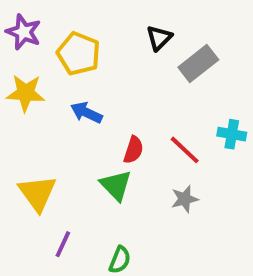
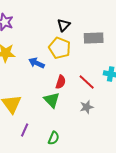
black triangle: (159, 38) -> (64, 25), moved
yellow pentagon: (79, 54) -> (60, 48), moved
gray rectangle: (198, 63) -> (94, 38), turned 36

